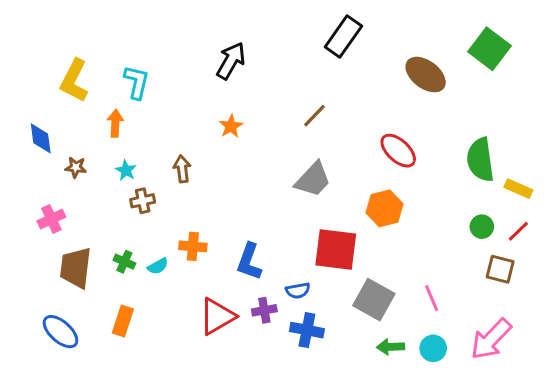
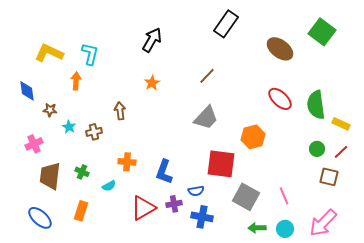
yellow L-shape: (74, 81) -> (49, 53), turned 88
red ellipse: (398, 151) -> (280, 99), moved
cyan star: (126, 170) -> (69, 127), moved
cyan semicircle: (158, 266) -> (109, 186), moved

